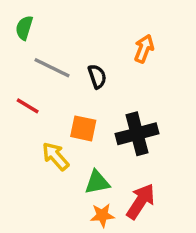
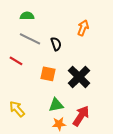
green semicircle: (24, 28) -> (27, 16), moved, turned 72
black cross: (137, 134) -> (79, 77), turned -30
yellow arrow: (55, 156) -> (17, 109), moved

